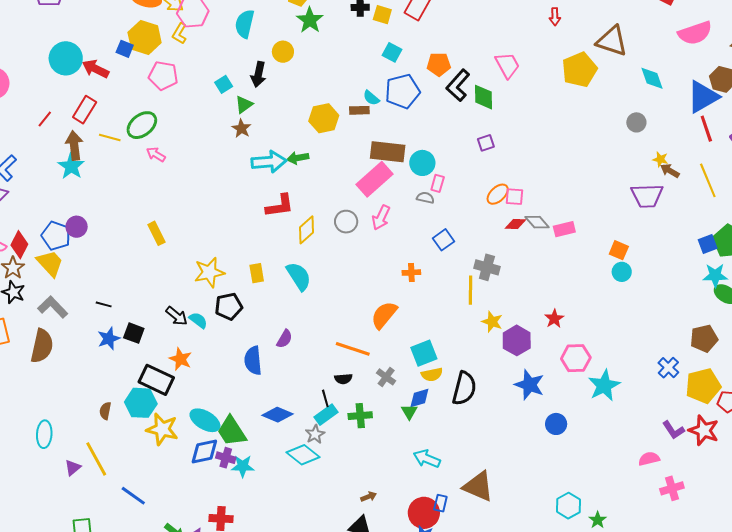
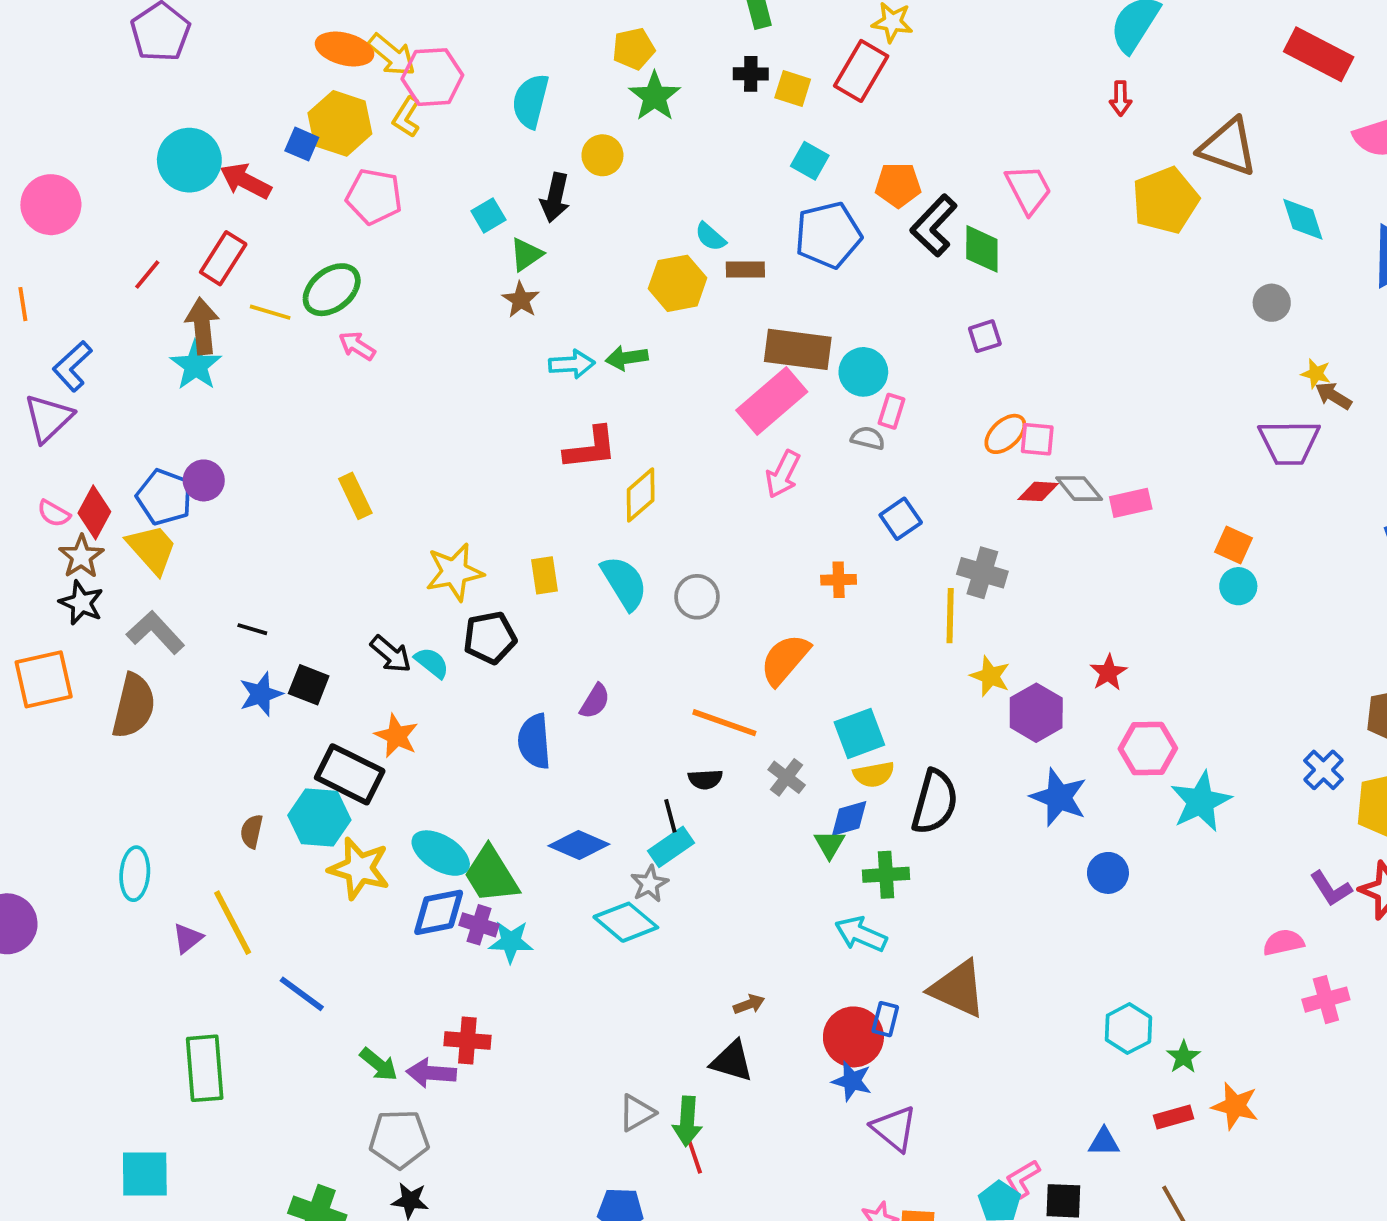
cyan semicircle: (371, 98) -> (710, 237), moved
cyan arrow: (269, 162) -> (572, 364), size x0.7
gray circle: (346, 222) -> (697, 597), moved
green cross: (360, 416) -> (886, 875), moved

